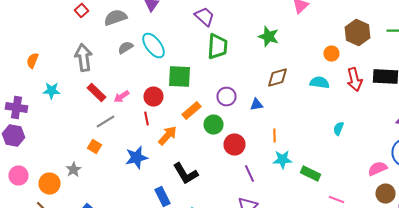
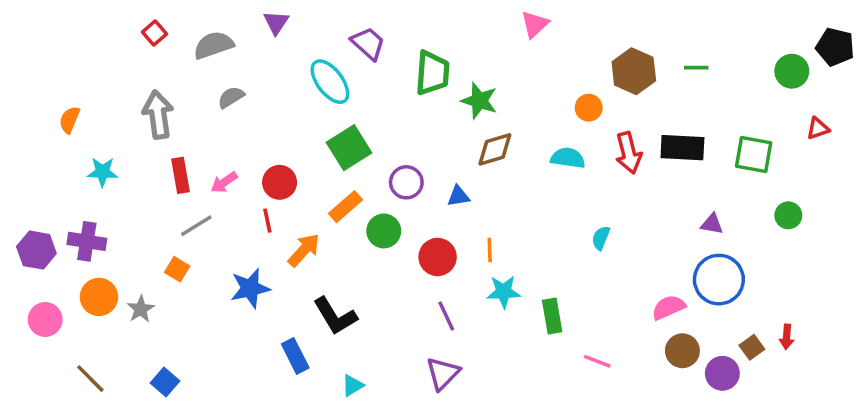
green star: (268, 37) -> (479, 101), moved
cyan ellipse: (154, 46) -> (330, 82), moved
green trapezoid: (218, 47) -> (432, 73), moved
green square: (180, 77) -> (349, 148), moved, turned -35
red rectangle: (96, 93) -> (181, 175), turned 36
purple cross: (16, 108) -> (87, 241), moved
red circle: (234, 145) -> (438, 257), moved
green rectangle: (310, 174) -> (552, 316), turned 54
orange circle: (50, 184) -> (99, 297), moved

